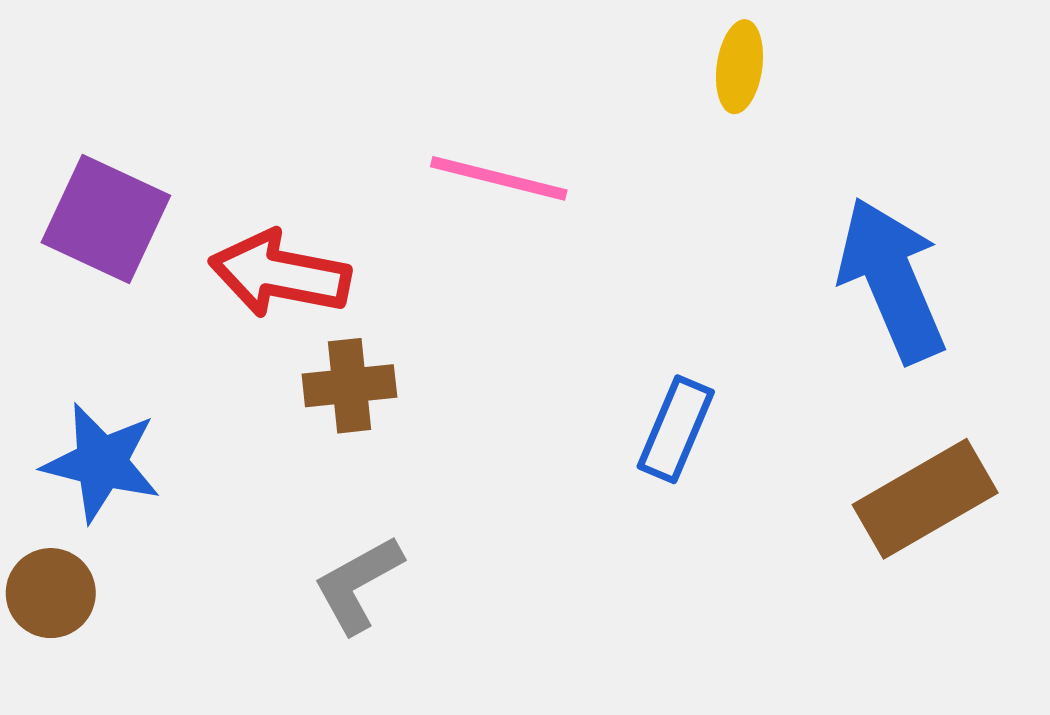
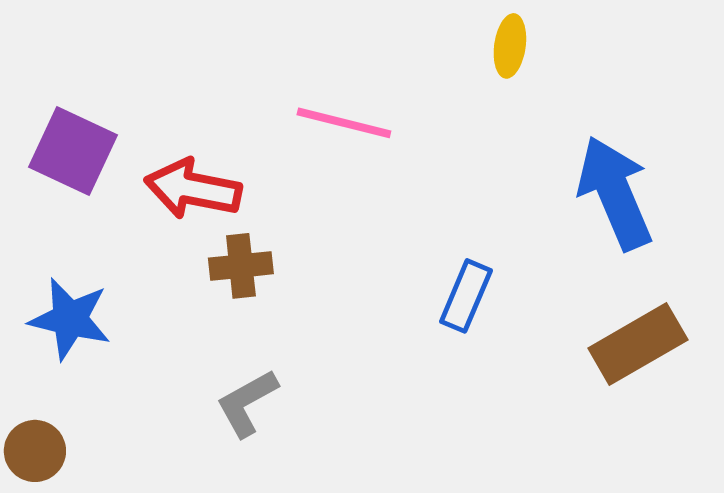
brown circle: (51, 593) -> (35, 451), moved

